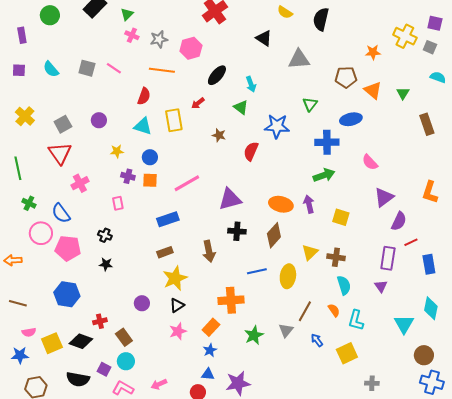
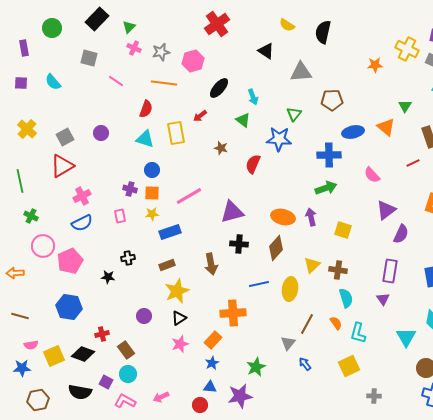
gray square: (87, 68) -> (89, 58), moved
brown pentagon: (346, 77) -> (332, 100), moved
orange triangle: (373, 90) -> (386, 127), moved
green triangle: (310, 104) -> (294, 114), moved
yellow star: (117, 151) -> (152, 214), moved
red triangle: (60, 153) -> (62, 166), turned 35
blue semicircle: (61, 213) -> (82, 223), moved, turned -80
black cross: (105, 235) -> (128, 258), moved, turned -32
red line: (411, 242) -> (413, 163), moved
pink pentagon: (68, 248) -> (70, 261), turned -30
green star: (254, 335) -> (256, 367), moved
blue arrow: (317, 340) -> (305, 364), moved

